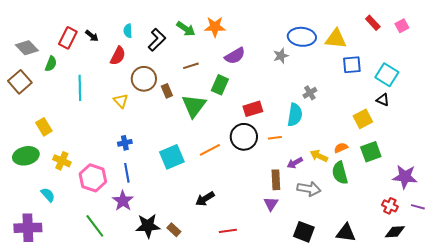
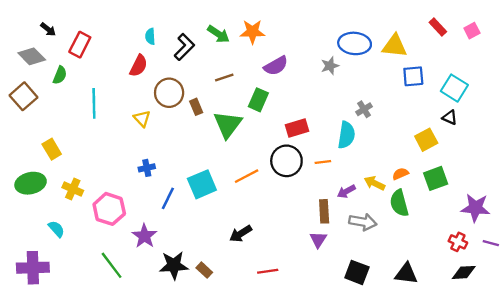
black arrow: (92, 36) -> (48, 29), moved
blue line: (127, 173) -> (168, 198), moved, turned 36

